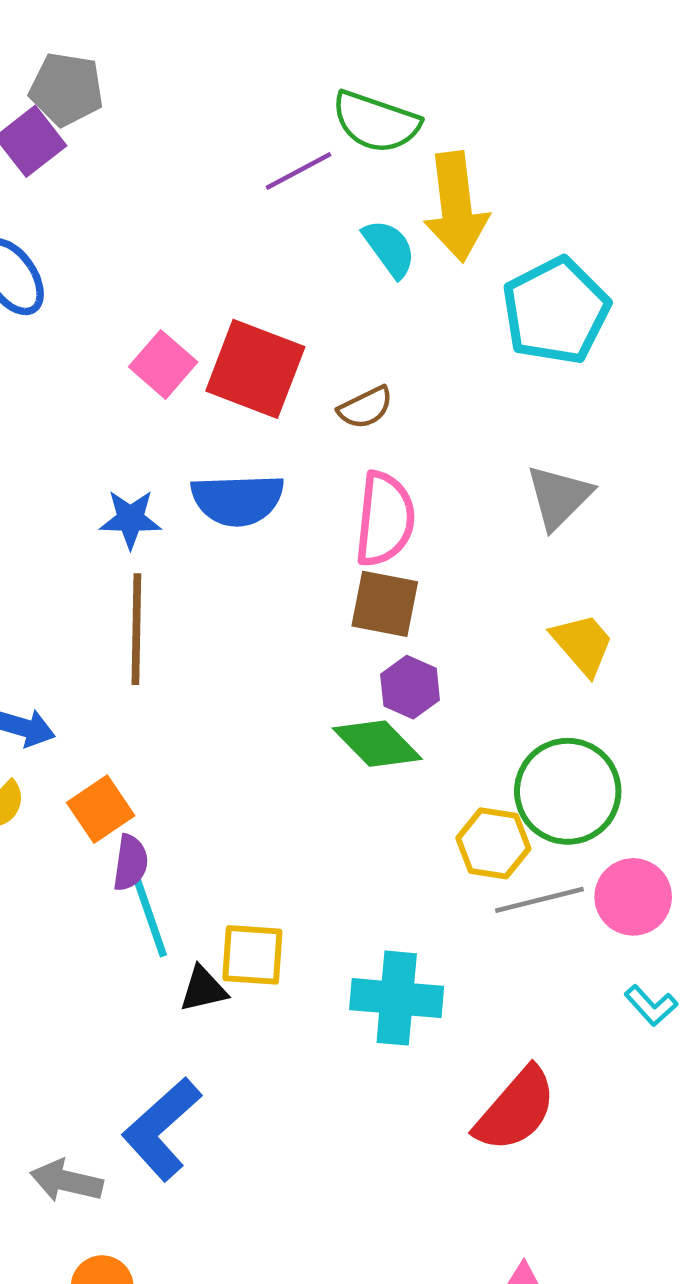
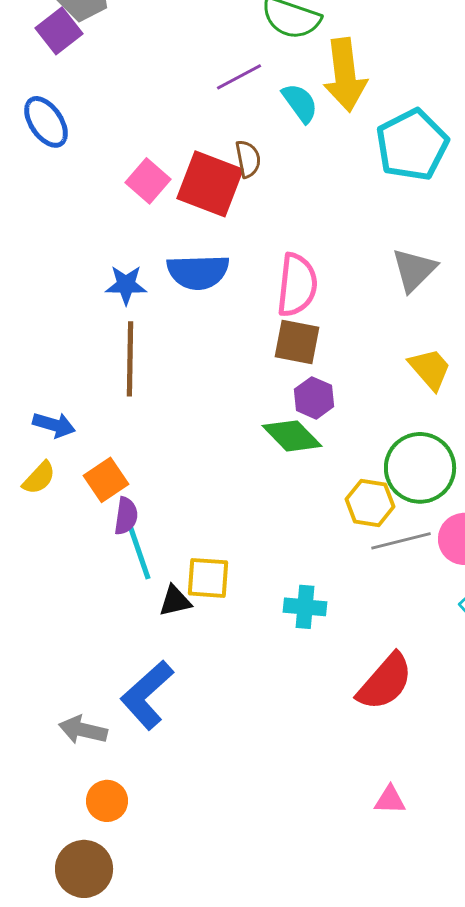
purple line: (298, 171) -> (239, 77), moved
brown semicircle: (365, 408) -> (248, 159), moved, turned -75
cyan cross: (397, 998) -> (305, 607), size x0.7

